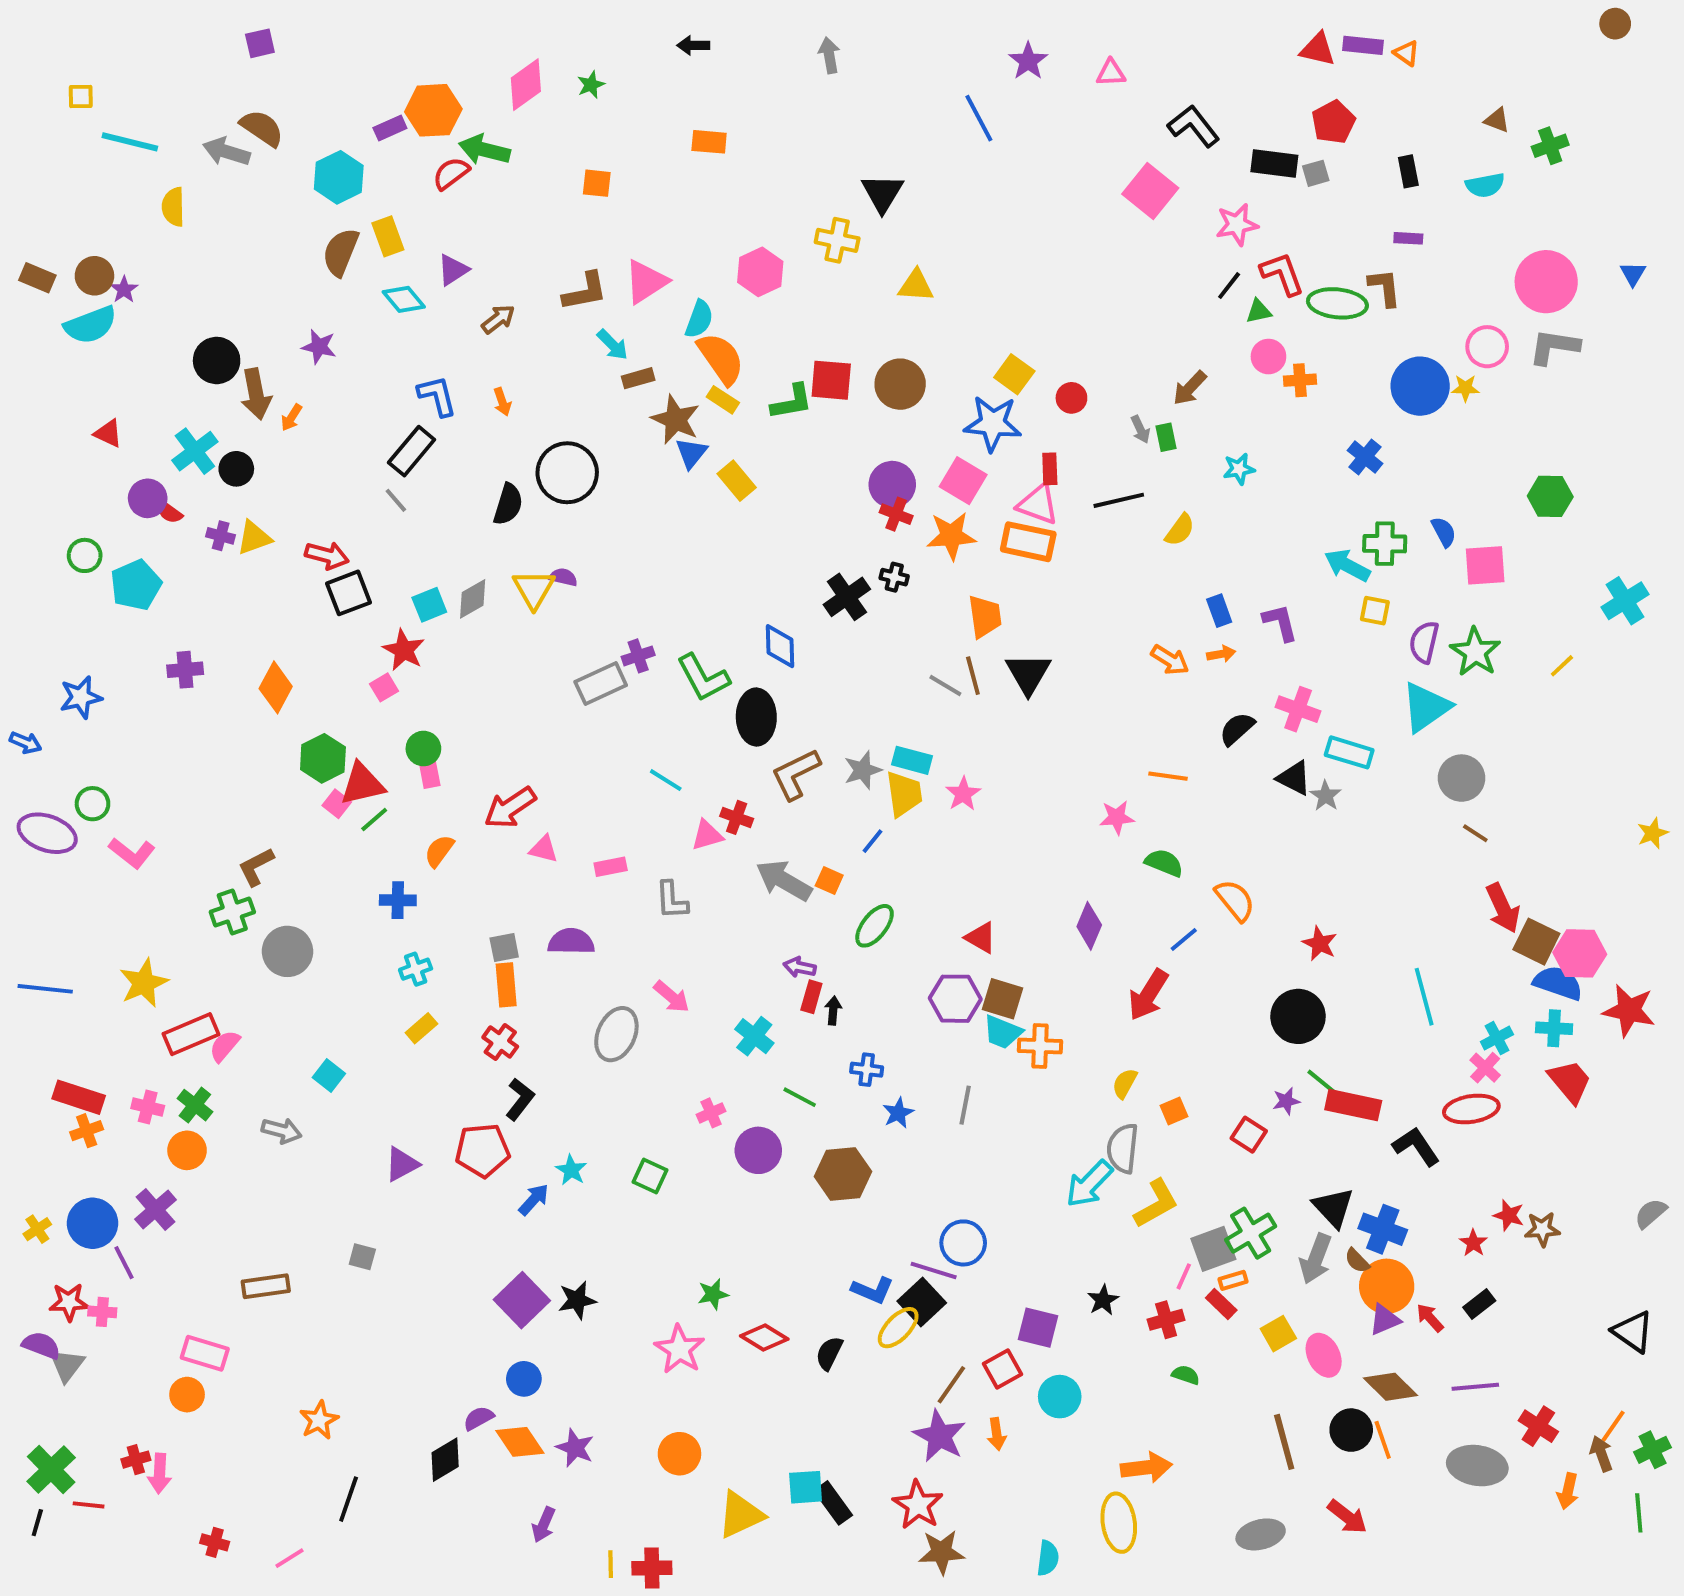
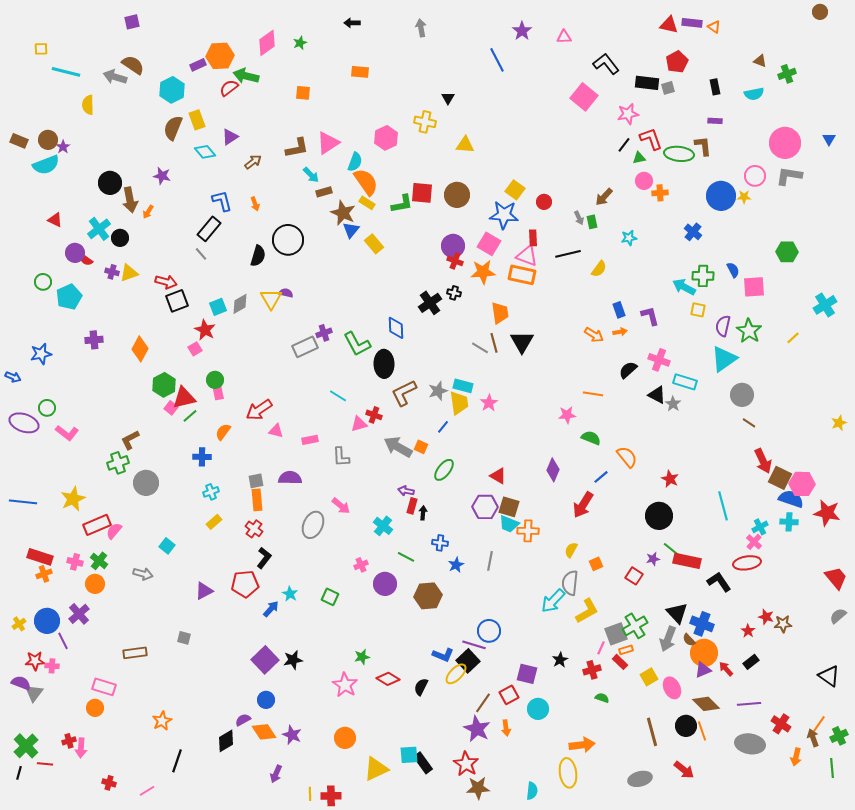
black triangle: (882, 193) -> (448, 98), size x0.6
red trapezoid: (1570, 1081) -> (836, 578), moved

